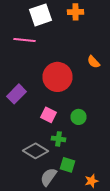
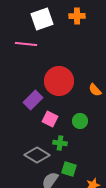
orange semicircle: (94, 62) -> (95, 90), moved
purple rectangle: (16, 94) -> (33, 100), moved

